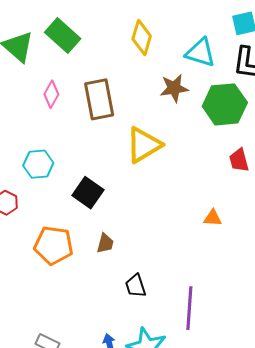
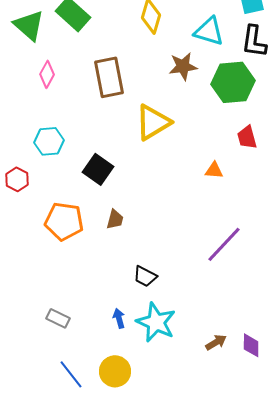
pink diamond: (51, 94) -> (47, 74), moved
orange triangle: (213, 218) -> (214, 170), moved
black trapezoid: (136, 286) -> (145, 276), moved, turned -45
purple line: (189, 308) -> (224, 244), moved, turned 39

